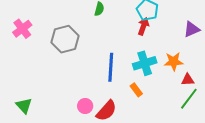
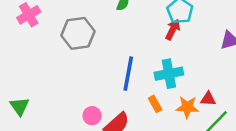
orange star: (174, 62) -> (187, 107), moved
red triangle: (188, 80) -> (208, 99), moved

